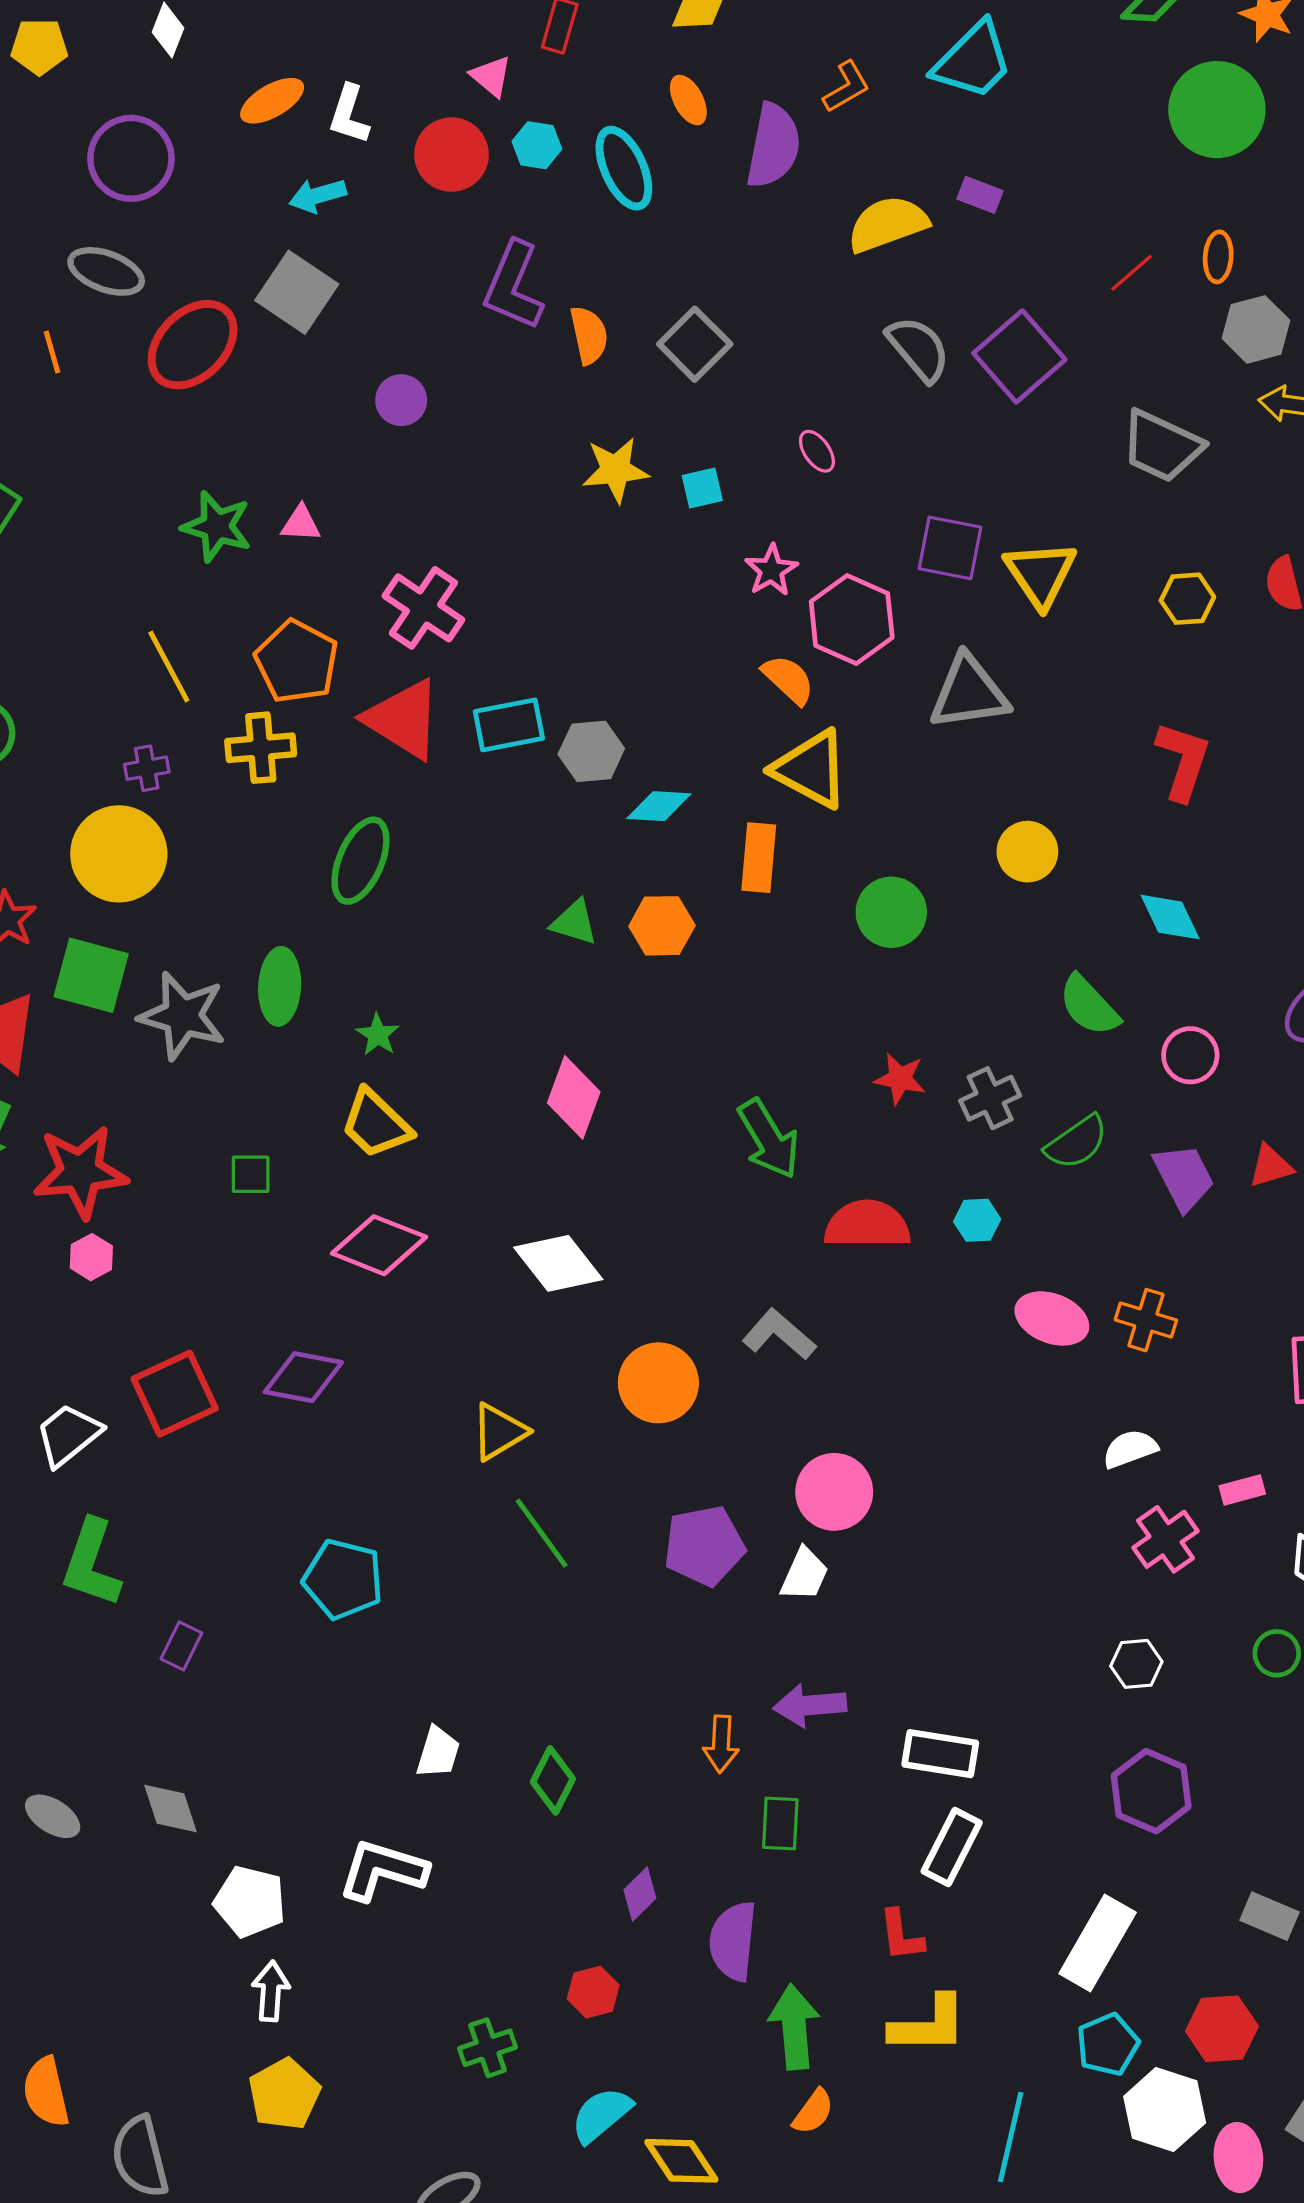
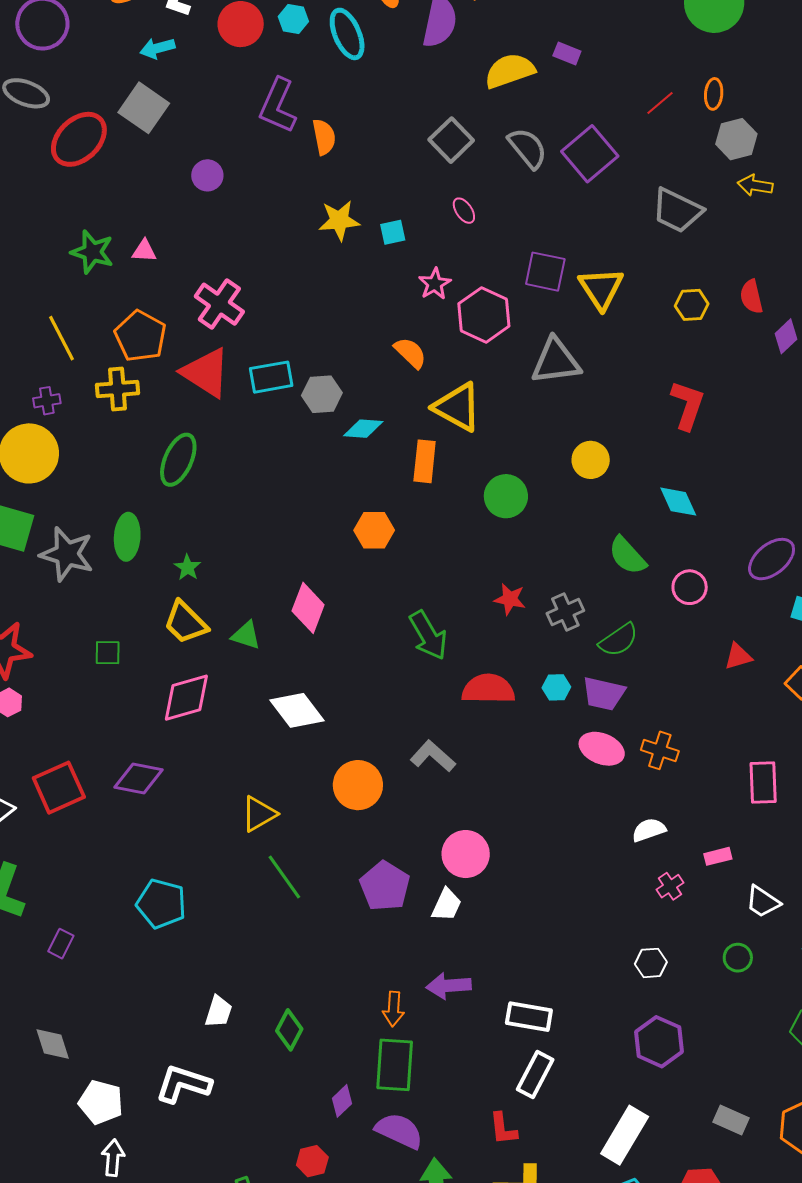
gray square: (695, 344) -> (451, 140), moved
orange semicircle: (788, 680) -> (410, 353), moved
green triangle: (574, 922) -> (246, 635), moved
orange hexagon: (662, 926) -> (374, 530), moved
purple trapezoid: (1184, 1177) -> (604, 694), moved, turned 129
pink diamond: (379, 1245) -> (186, 698), turned -38
pink cross: (1166, 1539) -> (670, 886), size x0.7
purple pentagon: (704, 1546) -> (385, 886), turned -30
green rectangle: (780, 1824) -> (395, 1065), moved, size x1.6
purple semicircle: (733, 1941) -> (399, 1131), turned 108

